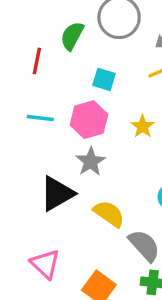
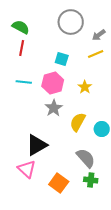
green semicircle: (72, 36) -> (21, 27), moved, turned 90
black triangle: (57, 194) -> (37, 145), moved
yellow semicircle: (109, 214) -> (78, 122), moved, turned -96

